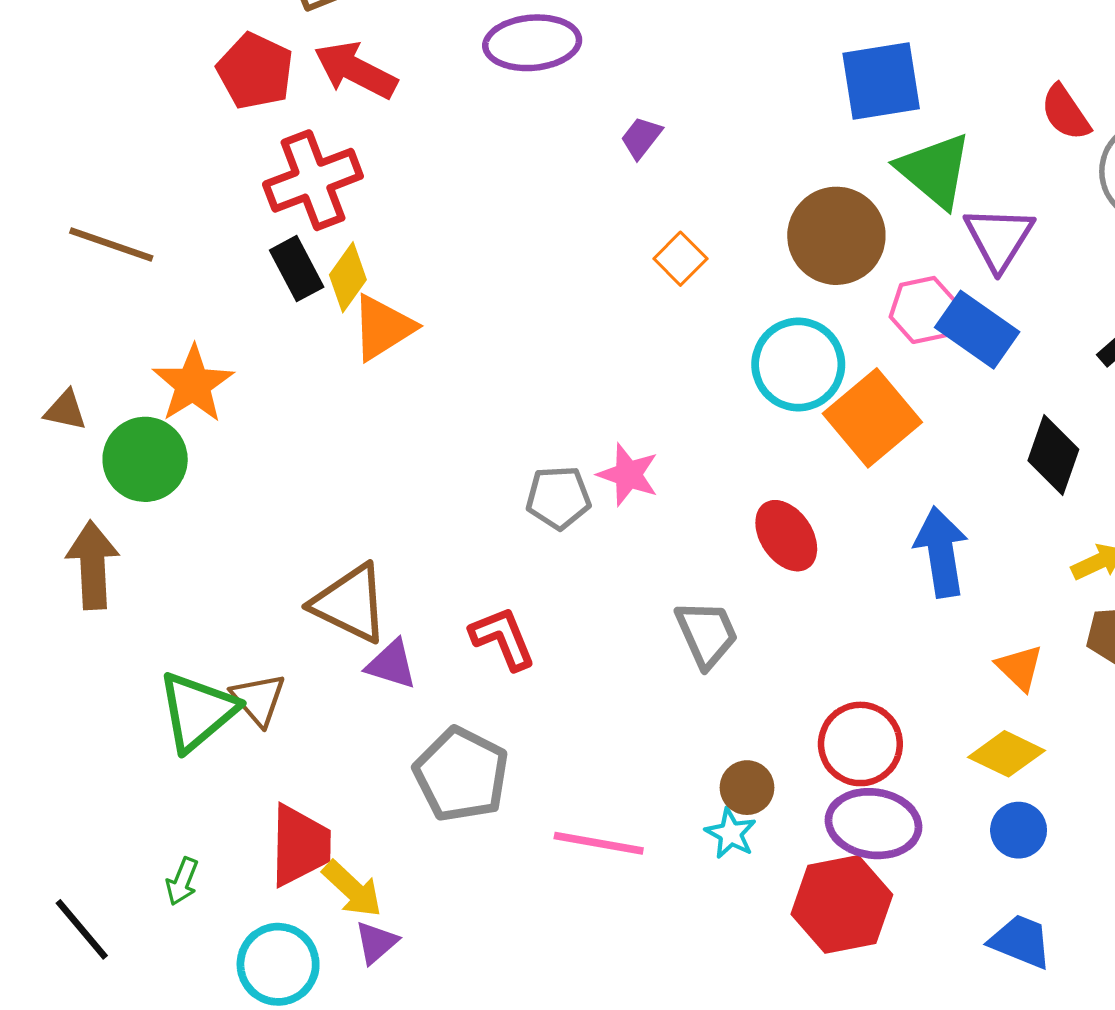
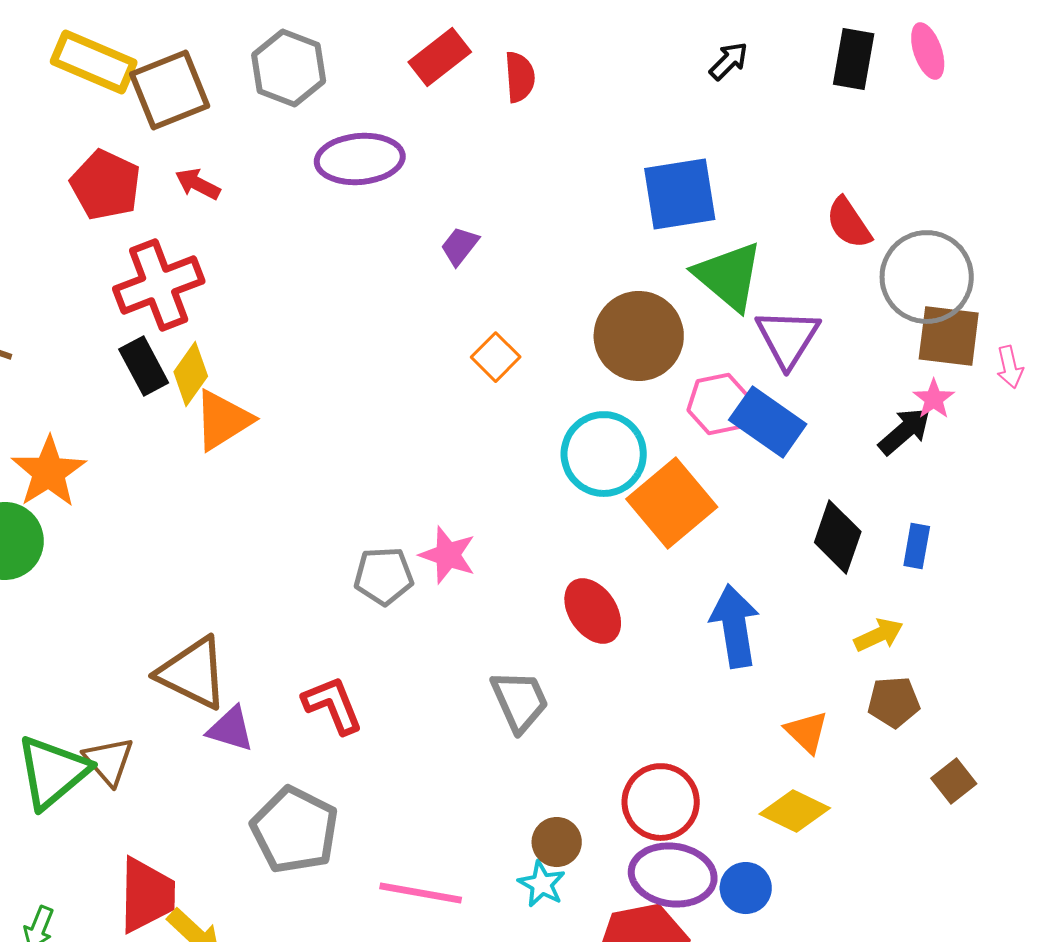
red arrow: (356, 70) -> (198, 184), size x0.6
blue circle: (1019, 830) -> (746, 888), moved

